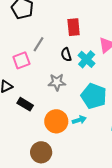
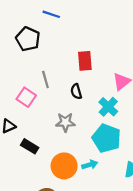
gray line: (39, 44) -> (45, 80), turned -49
cyan cross: (87, 59) -> (108, 107), moved
pink square: (21, 60) -> (26, 97), turned -36

